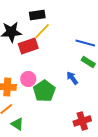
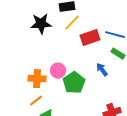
red rectangle: (28, 46) -> (90, 38), moved

